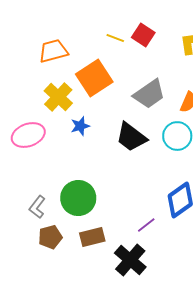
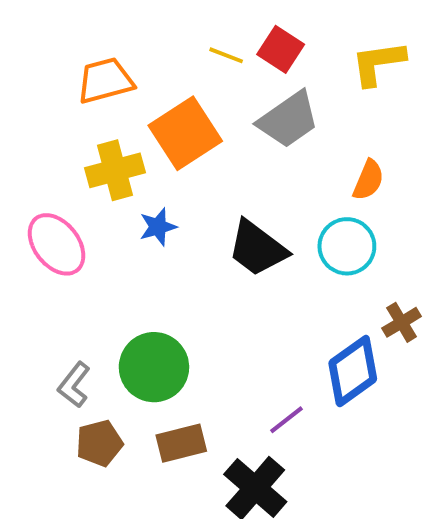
gray trapezoid: (149, 94) -> (288, 120), moved
yellow cross: (58, 97) -> (115, 170), turned 32
pink ellipse: (28, 135) -> (57, 244), turned 72

